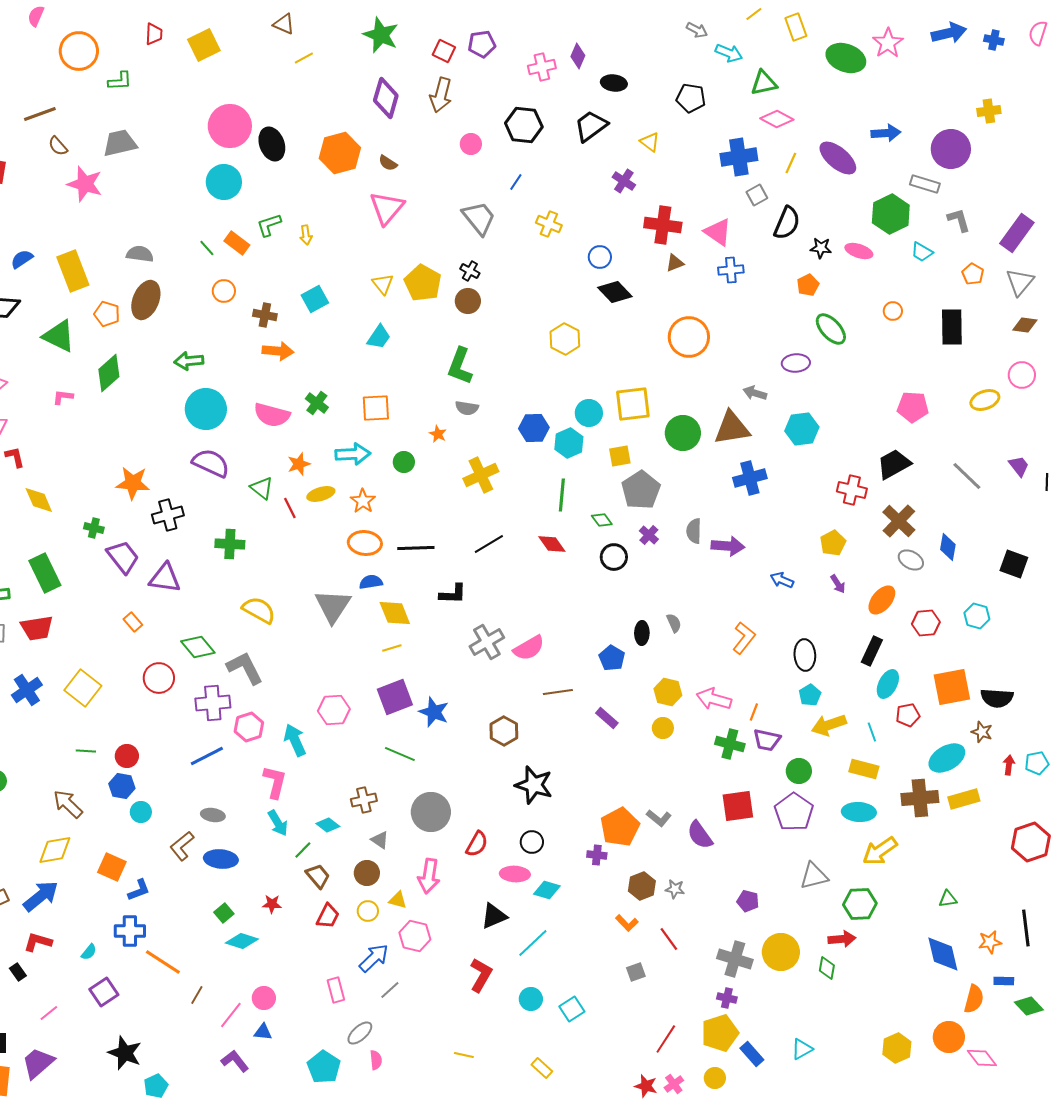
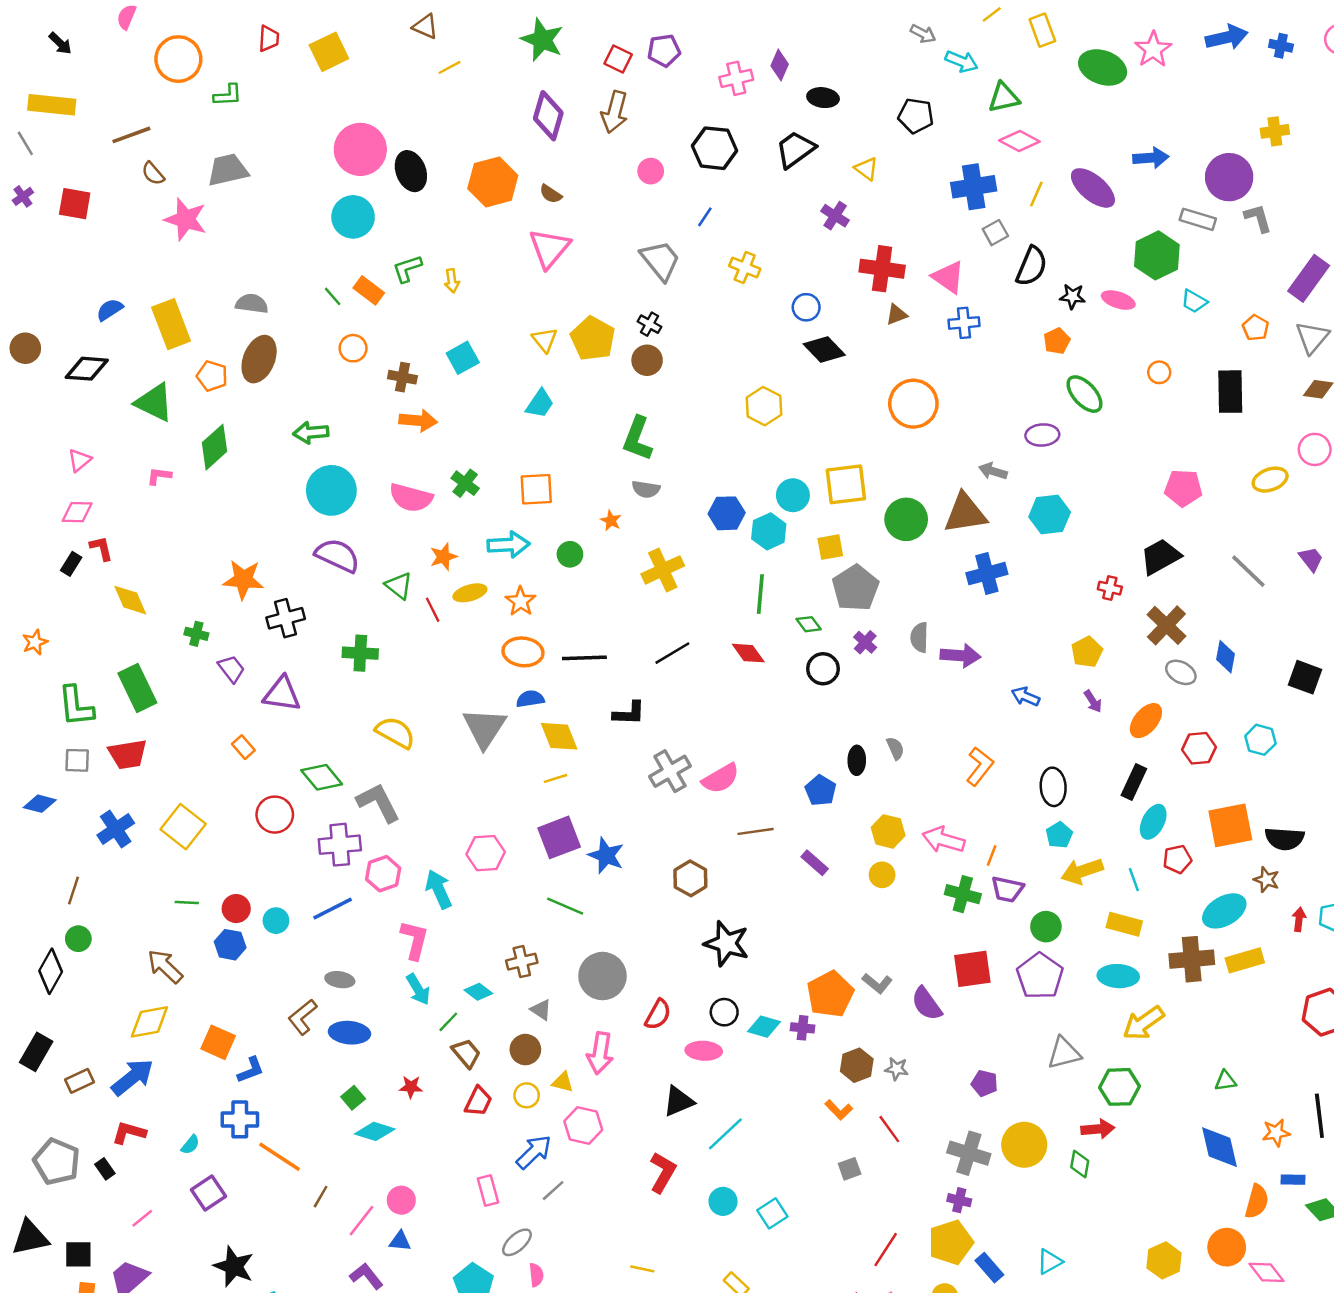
gray L-shape: (959, 220) -> (1258, 218), moved
red cross: (852, 490) -> (1110, 588), size x0.7
purple trapezoid: (123, 557) -> (231, 669), size x0.7
cyan circle: (141, 812) -> (276, 921), moved
cyan diamond: (547, 890) -> (764, 1027), moved

